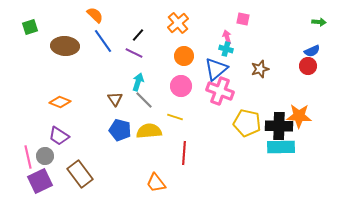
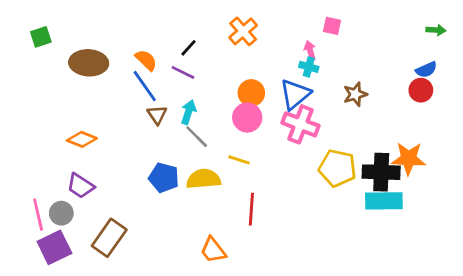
orange semicircle: (95, 15) -> (146, 60), moved
blue line: (103, 41) -> (145, 86), moved
orange circle: (184, 56) -> (251, 93), moved
brown triangle: (115, 99) -> (157, 115), moved
brown rectangle: (80, 174) -> (109, 238), turned 72

